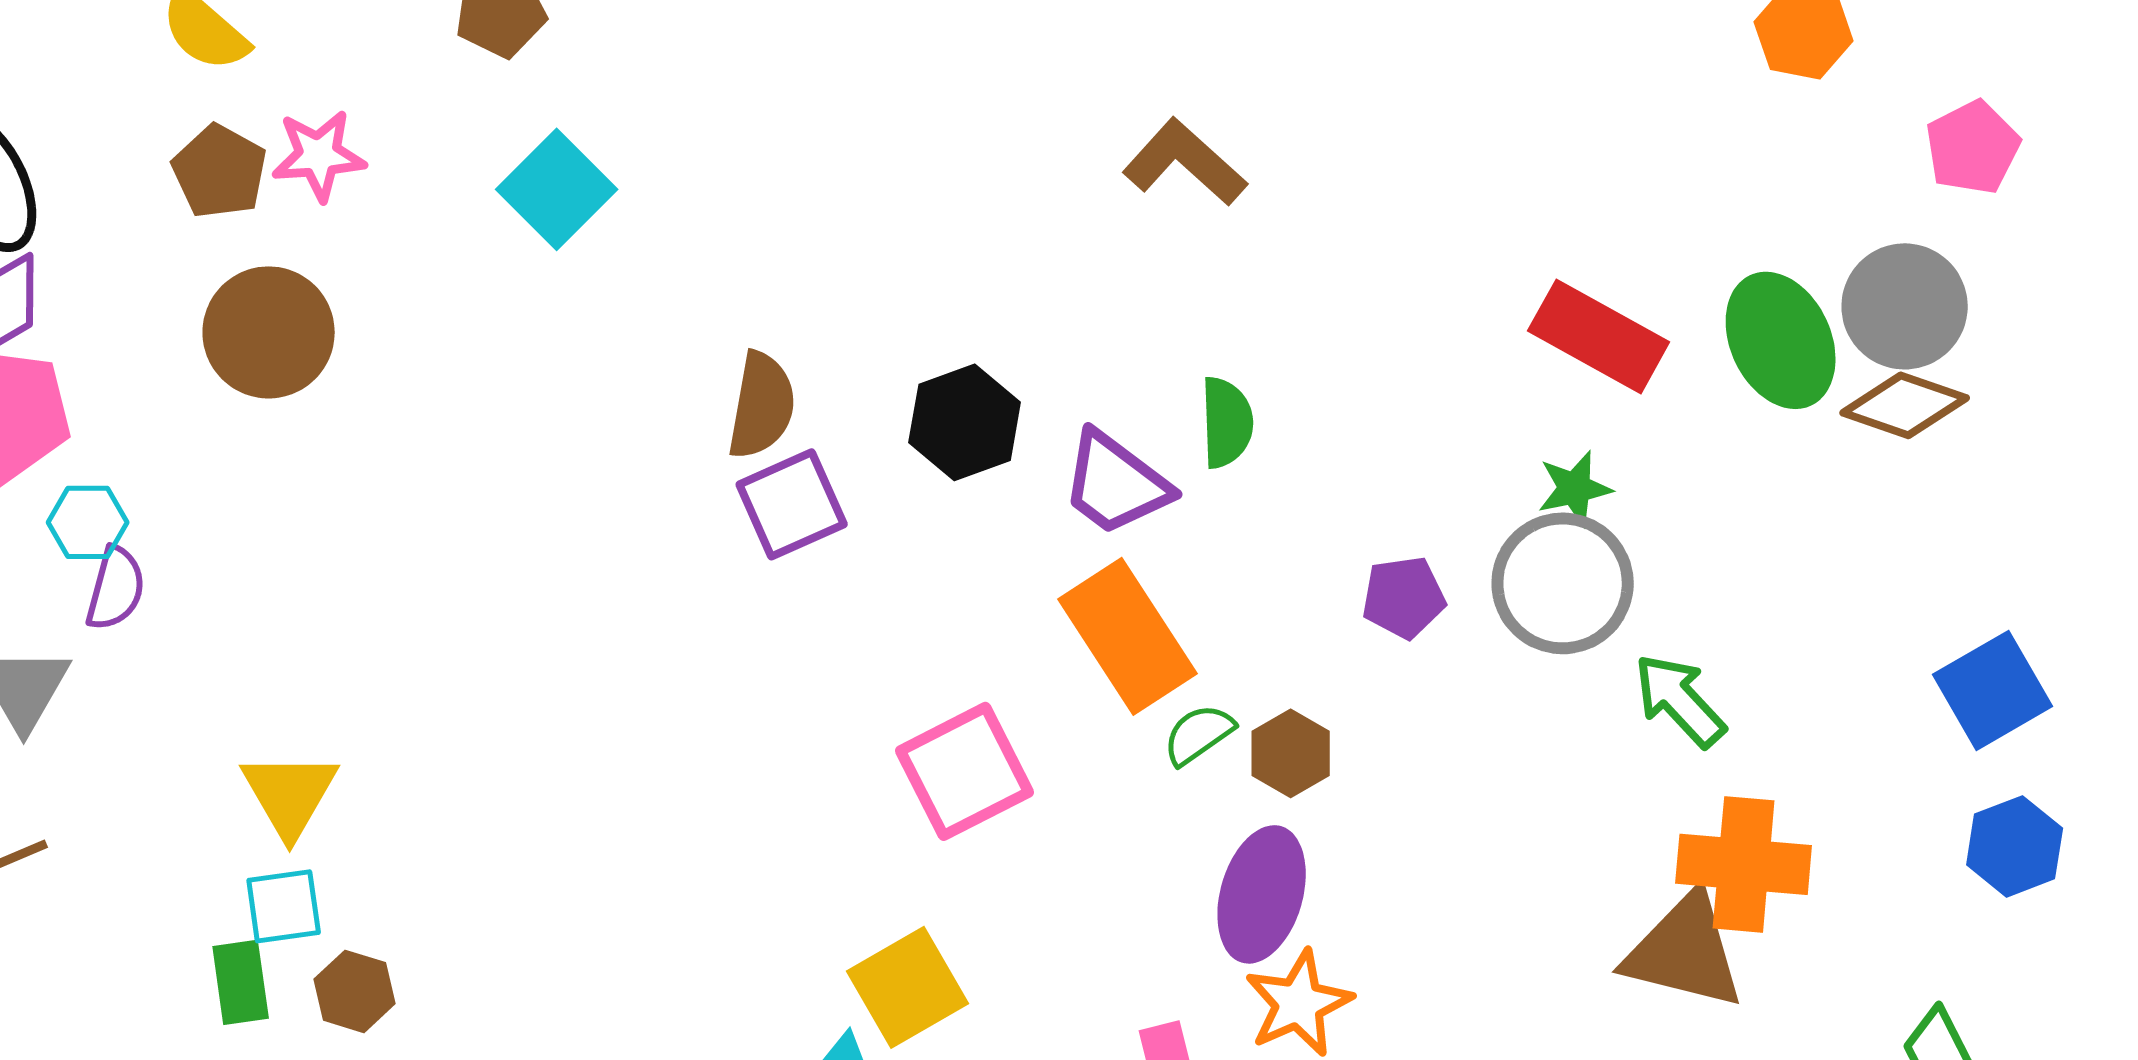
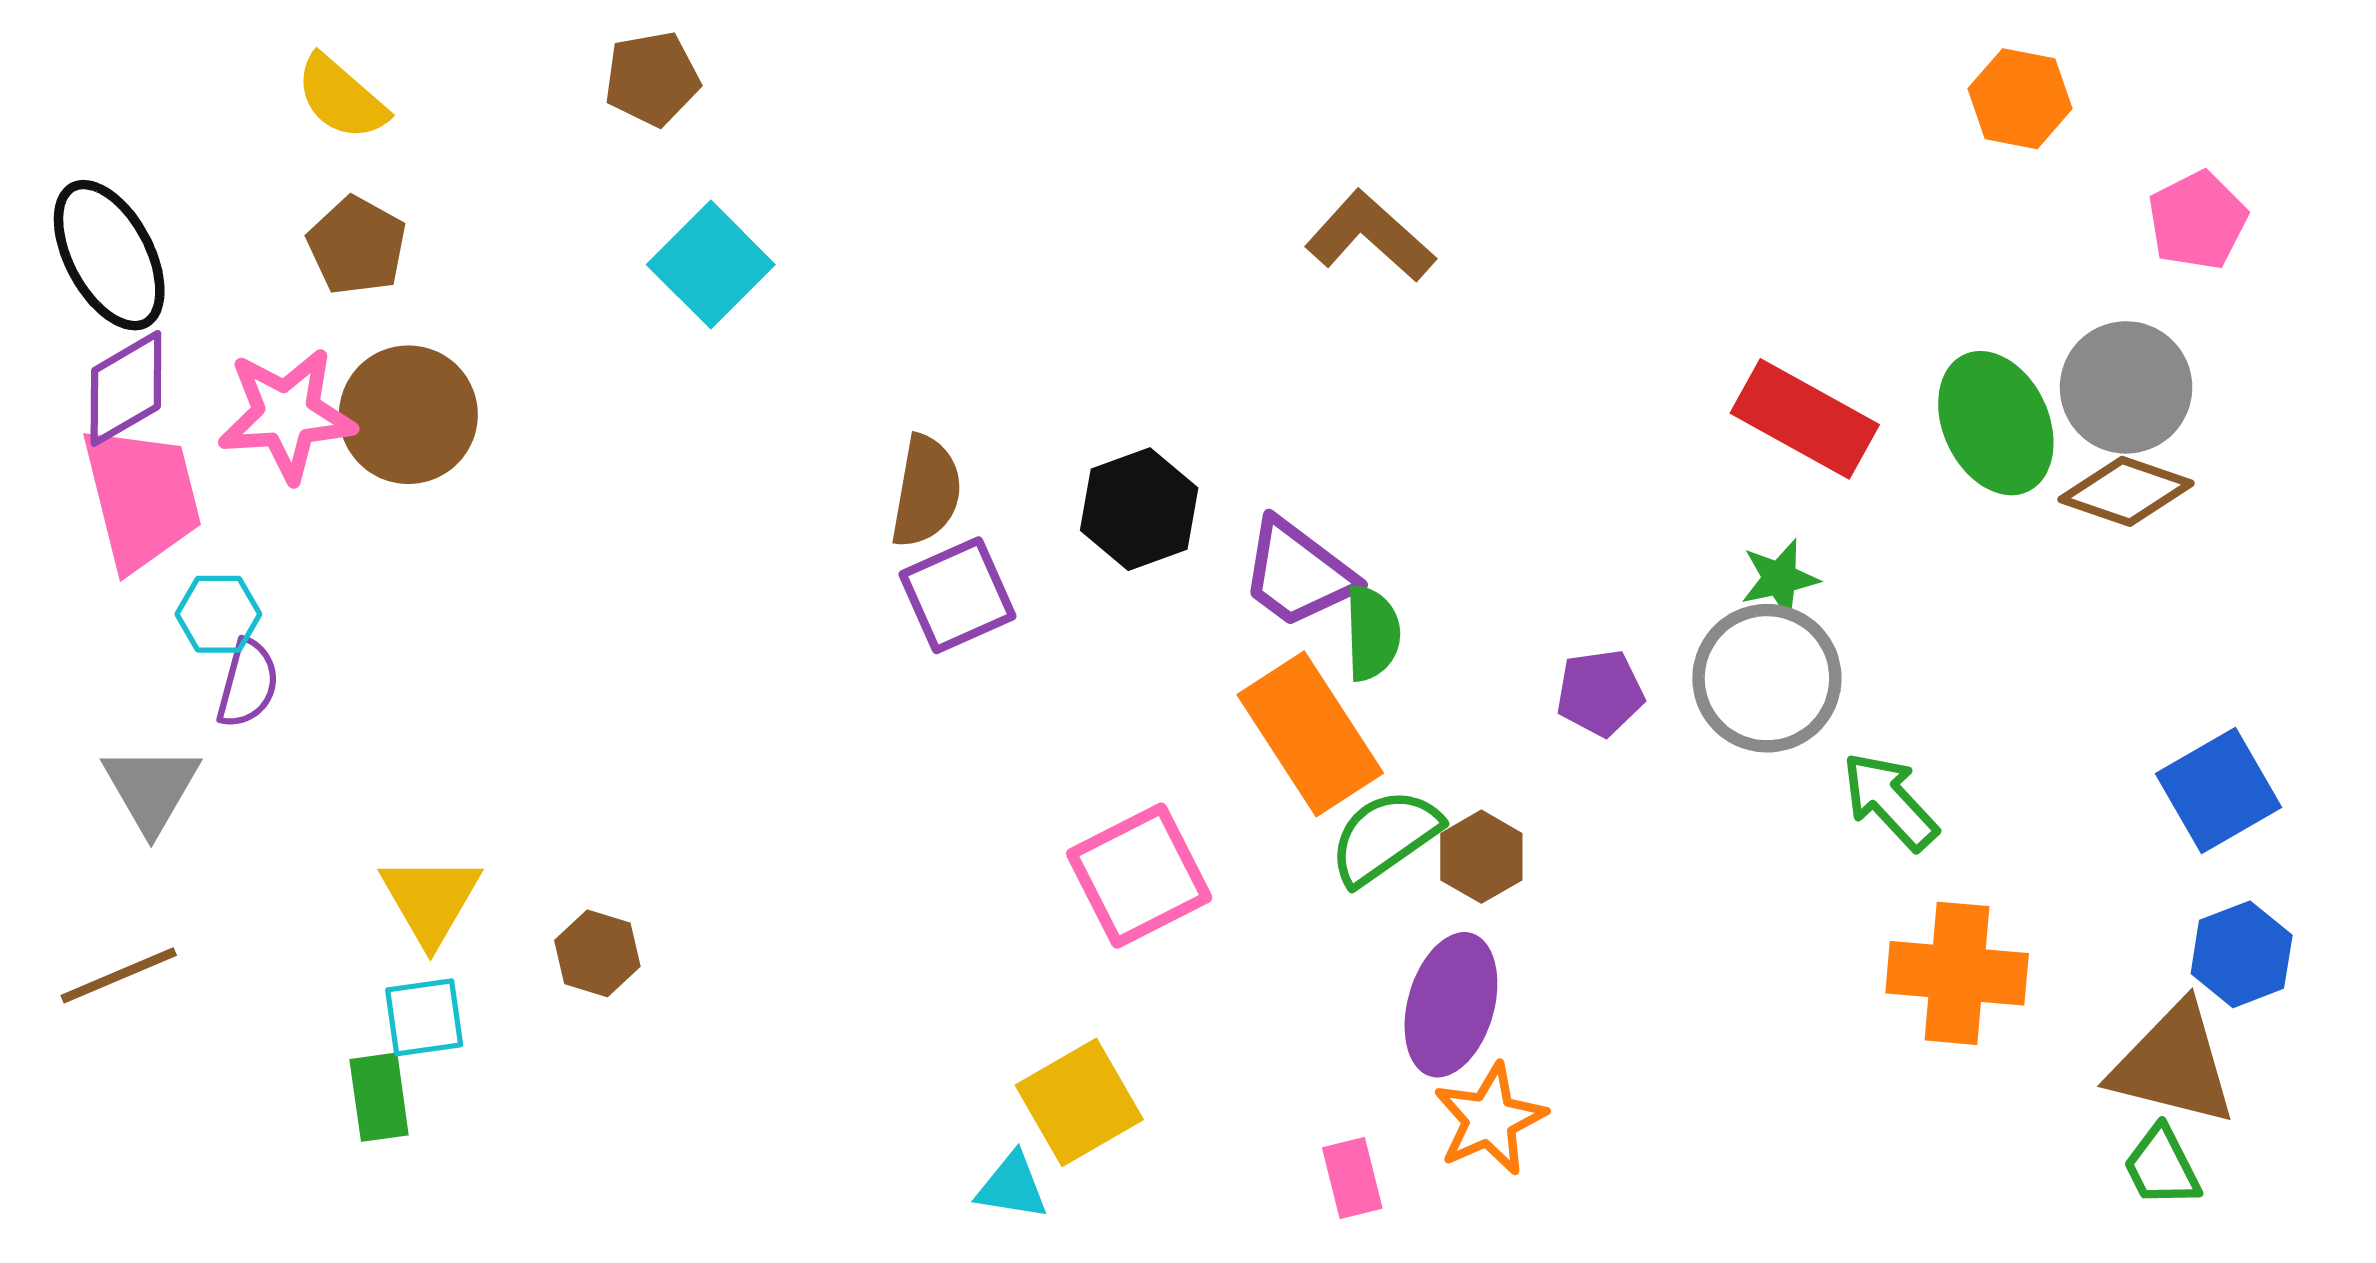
pink star: (319, 155) -> (287, 415), moved, size x1.4
green semicircle: (1227, 422) -> (1372, 633), moved
green semicircle: (1199, 734) -> (1385, 837), size x1.5
brown triangle: (1685, 951) -> (2173, 1065), moved
brown hexagon: (355, 991) -> (597, 953), moved

